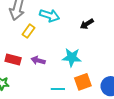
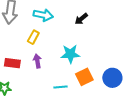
yellow rectangle: (29, 31) -> (33, 37), moved
purple arrow: (38, 60) -> (37, 61), turned 72

